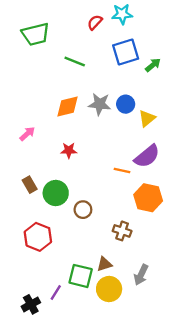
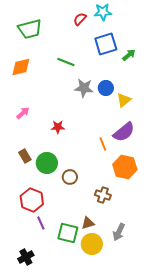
green line: (75, 61) -> (66, 62), moved
orange diamond: (68, 106) -> (21, 67), moved
orange line: (122, 170) -> (103, 144), turned 56
purple line: (56, 293) -> (41, 223), moved, turned -56

